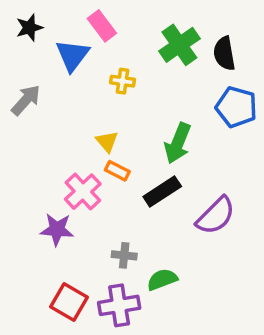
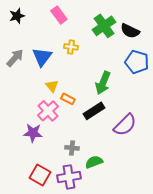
black semicircle: (224, 53) -> (130, 31), turned -54
blue triangle: (72, 55) -> (42, 57), moved
yellow triangle: (107, 141) -> (52, 86), moved

